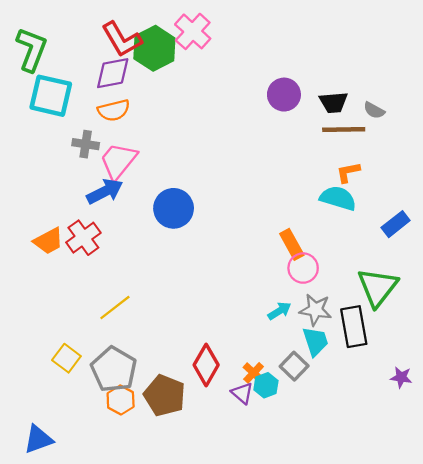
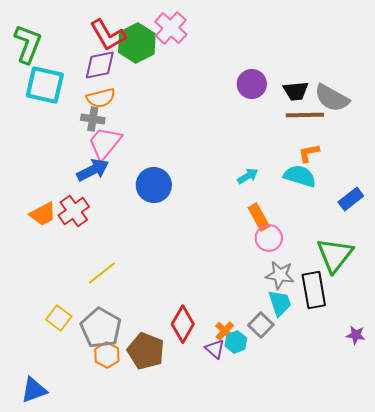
gray semicircle: (374, 110) -> (332, 98), size x1.8
gray cross: (86, 144) -> (93, 119), moved
cyan arrow: (279, 311) -> (248, 176), moved

